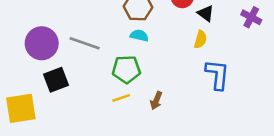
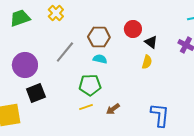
gray line: (85, 43) -> (65, 52), moved, turned -70
blue L-shape: (217, 75) -> (160, 115), moved
brown arrow: (156, 101) -> (113, 109), turned 32

